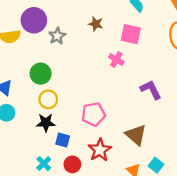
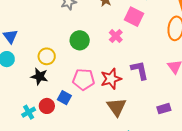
green circle: (41, 74) -> (80, 40), moved
blue square: (63, 140) -> (64, 98), moved
red star: (100, 150) -> (111, 79), moved
red circle: (72, 164) -> (47, 106), moved

